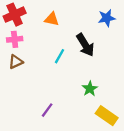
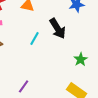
green star: (90, 89) -> (81, 59), moved

